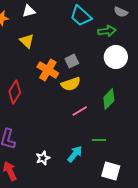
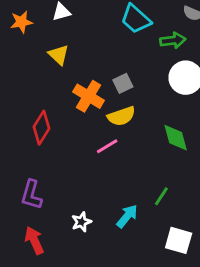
green diamond: (109, 99) -> (176, 138), turned -60
pink line: (80, 111) -> (107, 146), moved
green line: (99, 140) -> (161, 196), turned -56

